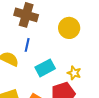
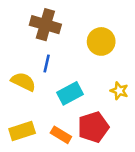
yellow star: (74, 73) -> (119, 91), moved

